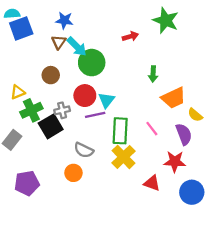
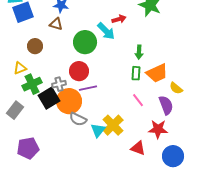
brown triangle: (59, 42) -> (56, 24), turned -48
cyan arrow: (77, 47) -> (106, 31), moved
brown circle: (51, 75) -> (35, 46), moved
cyan triangle: (106, 100) -> (98, 130), moved
green rectangle: (120, 131) -> (136, 73), moved, size x0.6
orange circle: (73, 173) -> (69, 101), moved, size x1.6

